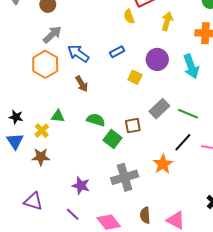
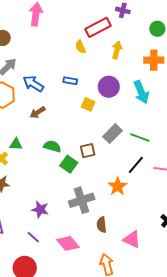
blue rectangle: (117, 52) -> (70, 81), turned 40
brown arrow: (82, 84) -> (38, 112), turned 91
brown semicircle: (145, 215) -> (102, 225), moved

